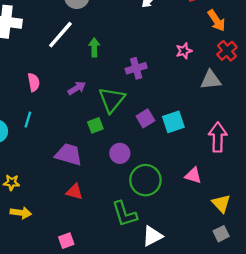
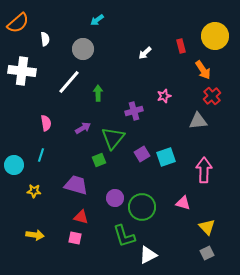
pink star: (184, 51) -> (164, 96), moved
purple circle: (120, 153) -> (115, 198), moved
yellow star: (12, 182) -> (34, 191), moved
pink square: (66, 241) -> (75, 238), moved, turned 32

